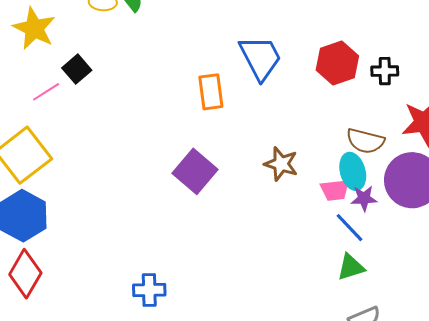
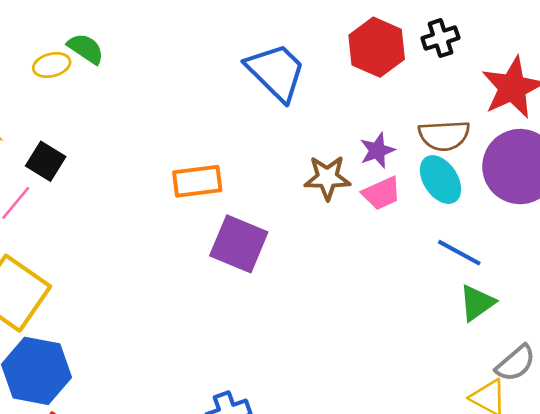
orange rectangle: (211, 92) -> (197, 181), moved, turned -72
brown star: (281, 164) -> (327, 178), moved
pink trapezoid: (335, 190) -> (382, 193), moved
purple star: (364, 198) -> (377, 150), moved

